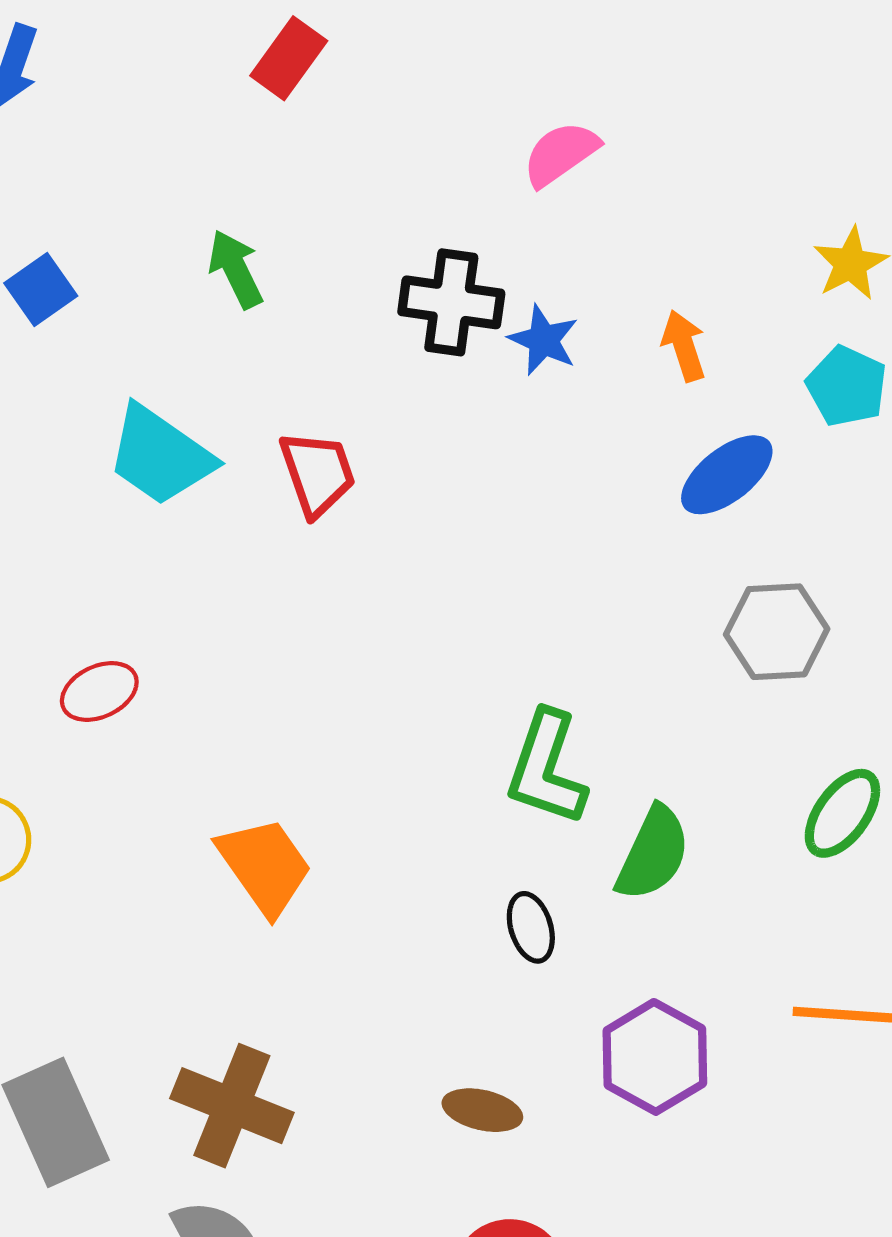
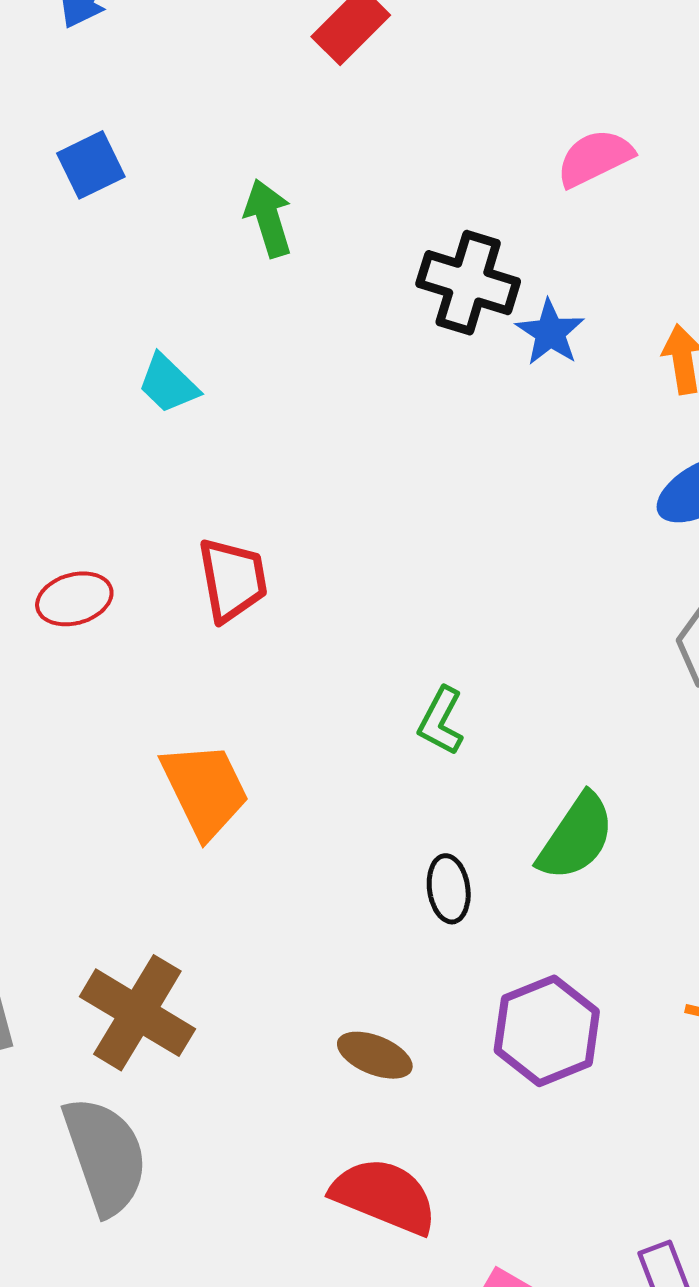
blue square: (41, 289) -> (91, 165), moved
cyan trapezoid: (160, 456) -> (168, 384), size x0.6
red trapezoid: (317, 473) -> (233, 580), moved
green L-shape: (546, 768) -> (441, 721), moved, size x0.6

